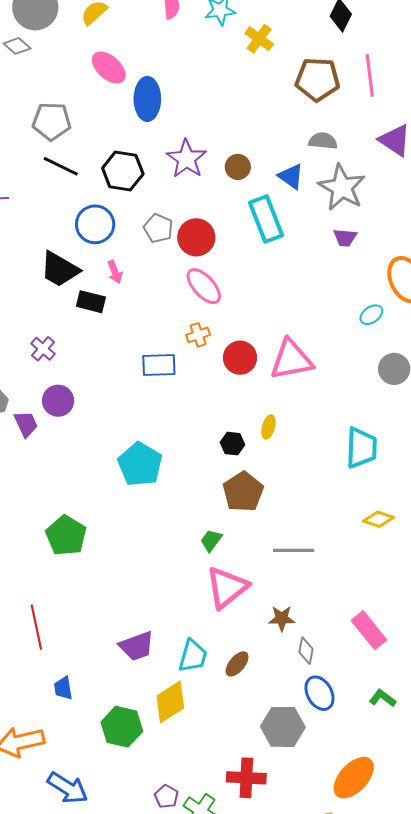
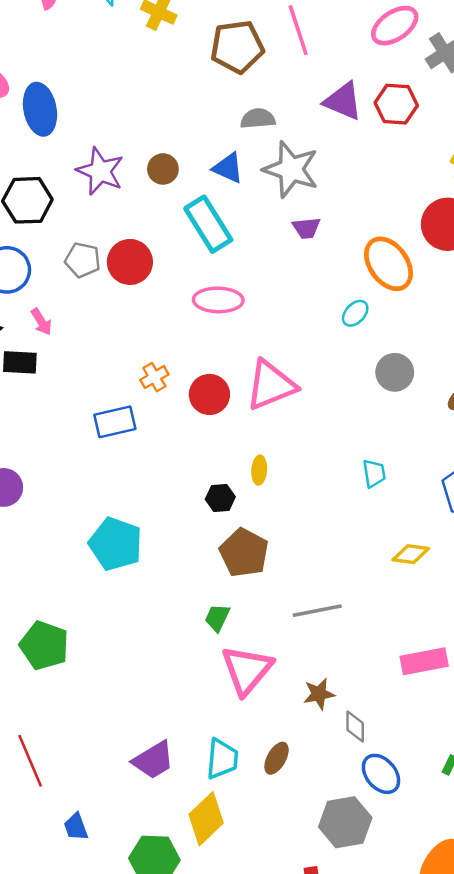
pink ellipse: (204, 286) -> (218, 300), moved, turned -36
cyan trapezoid: (361, 448) -> (374, 473), size x0.6
pink rectangle: (369, 630) -> (424, 661), moved, turned -51

